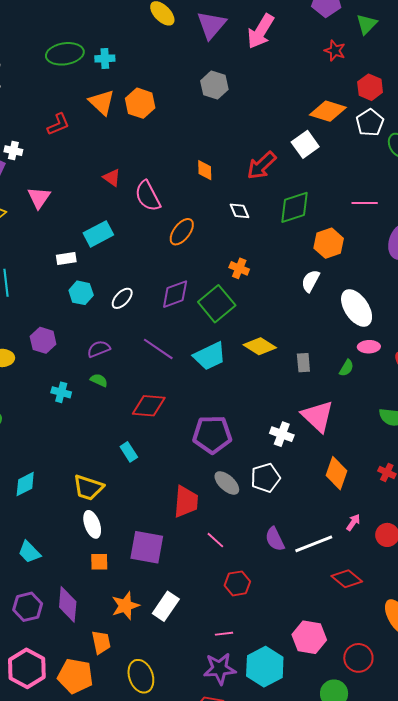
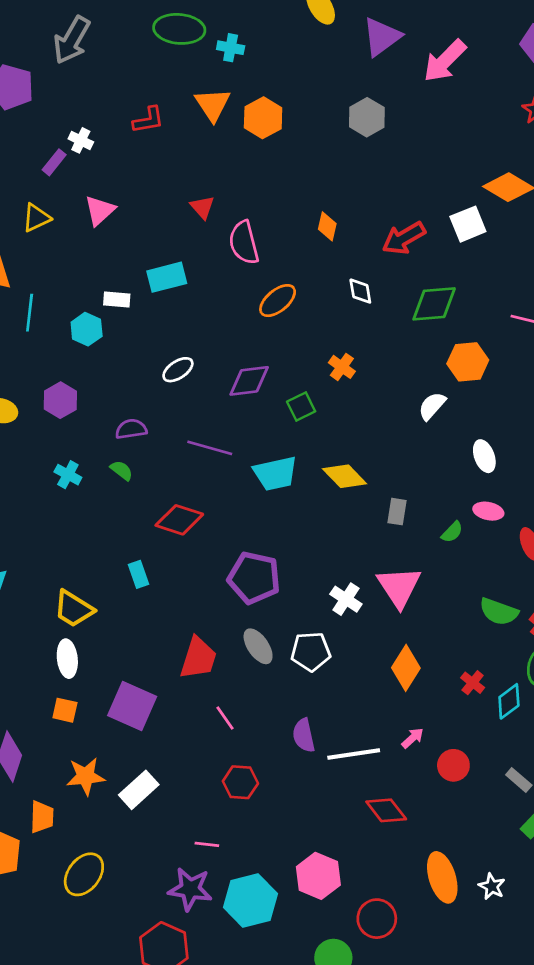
cyan hexagon: (81, 293) -> (87, 329), moved
green square: (217, 304) -> (301, 407), size x0.6
white ellipse: (357, 308) -> (484, 456), size x0.6
purple line: (158, 349) -> (210, 448), turned -32
yellow ellipse: (141, 676) -> (84, 874), turned 44

